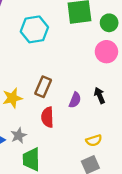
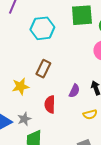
brown rectangle: (43, 87) -> (43, 69), moved
yellow semicircle: (94, 140) -> (90, 114), moved

